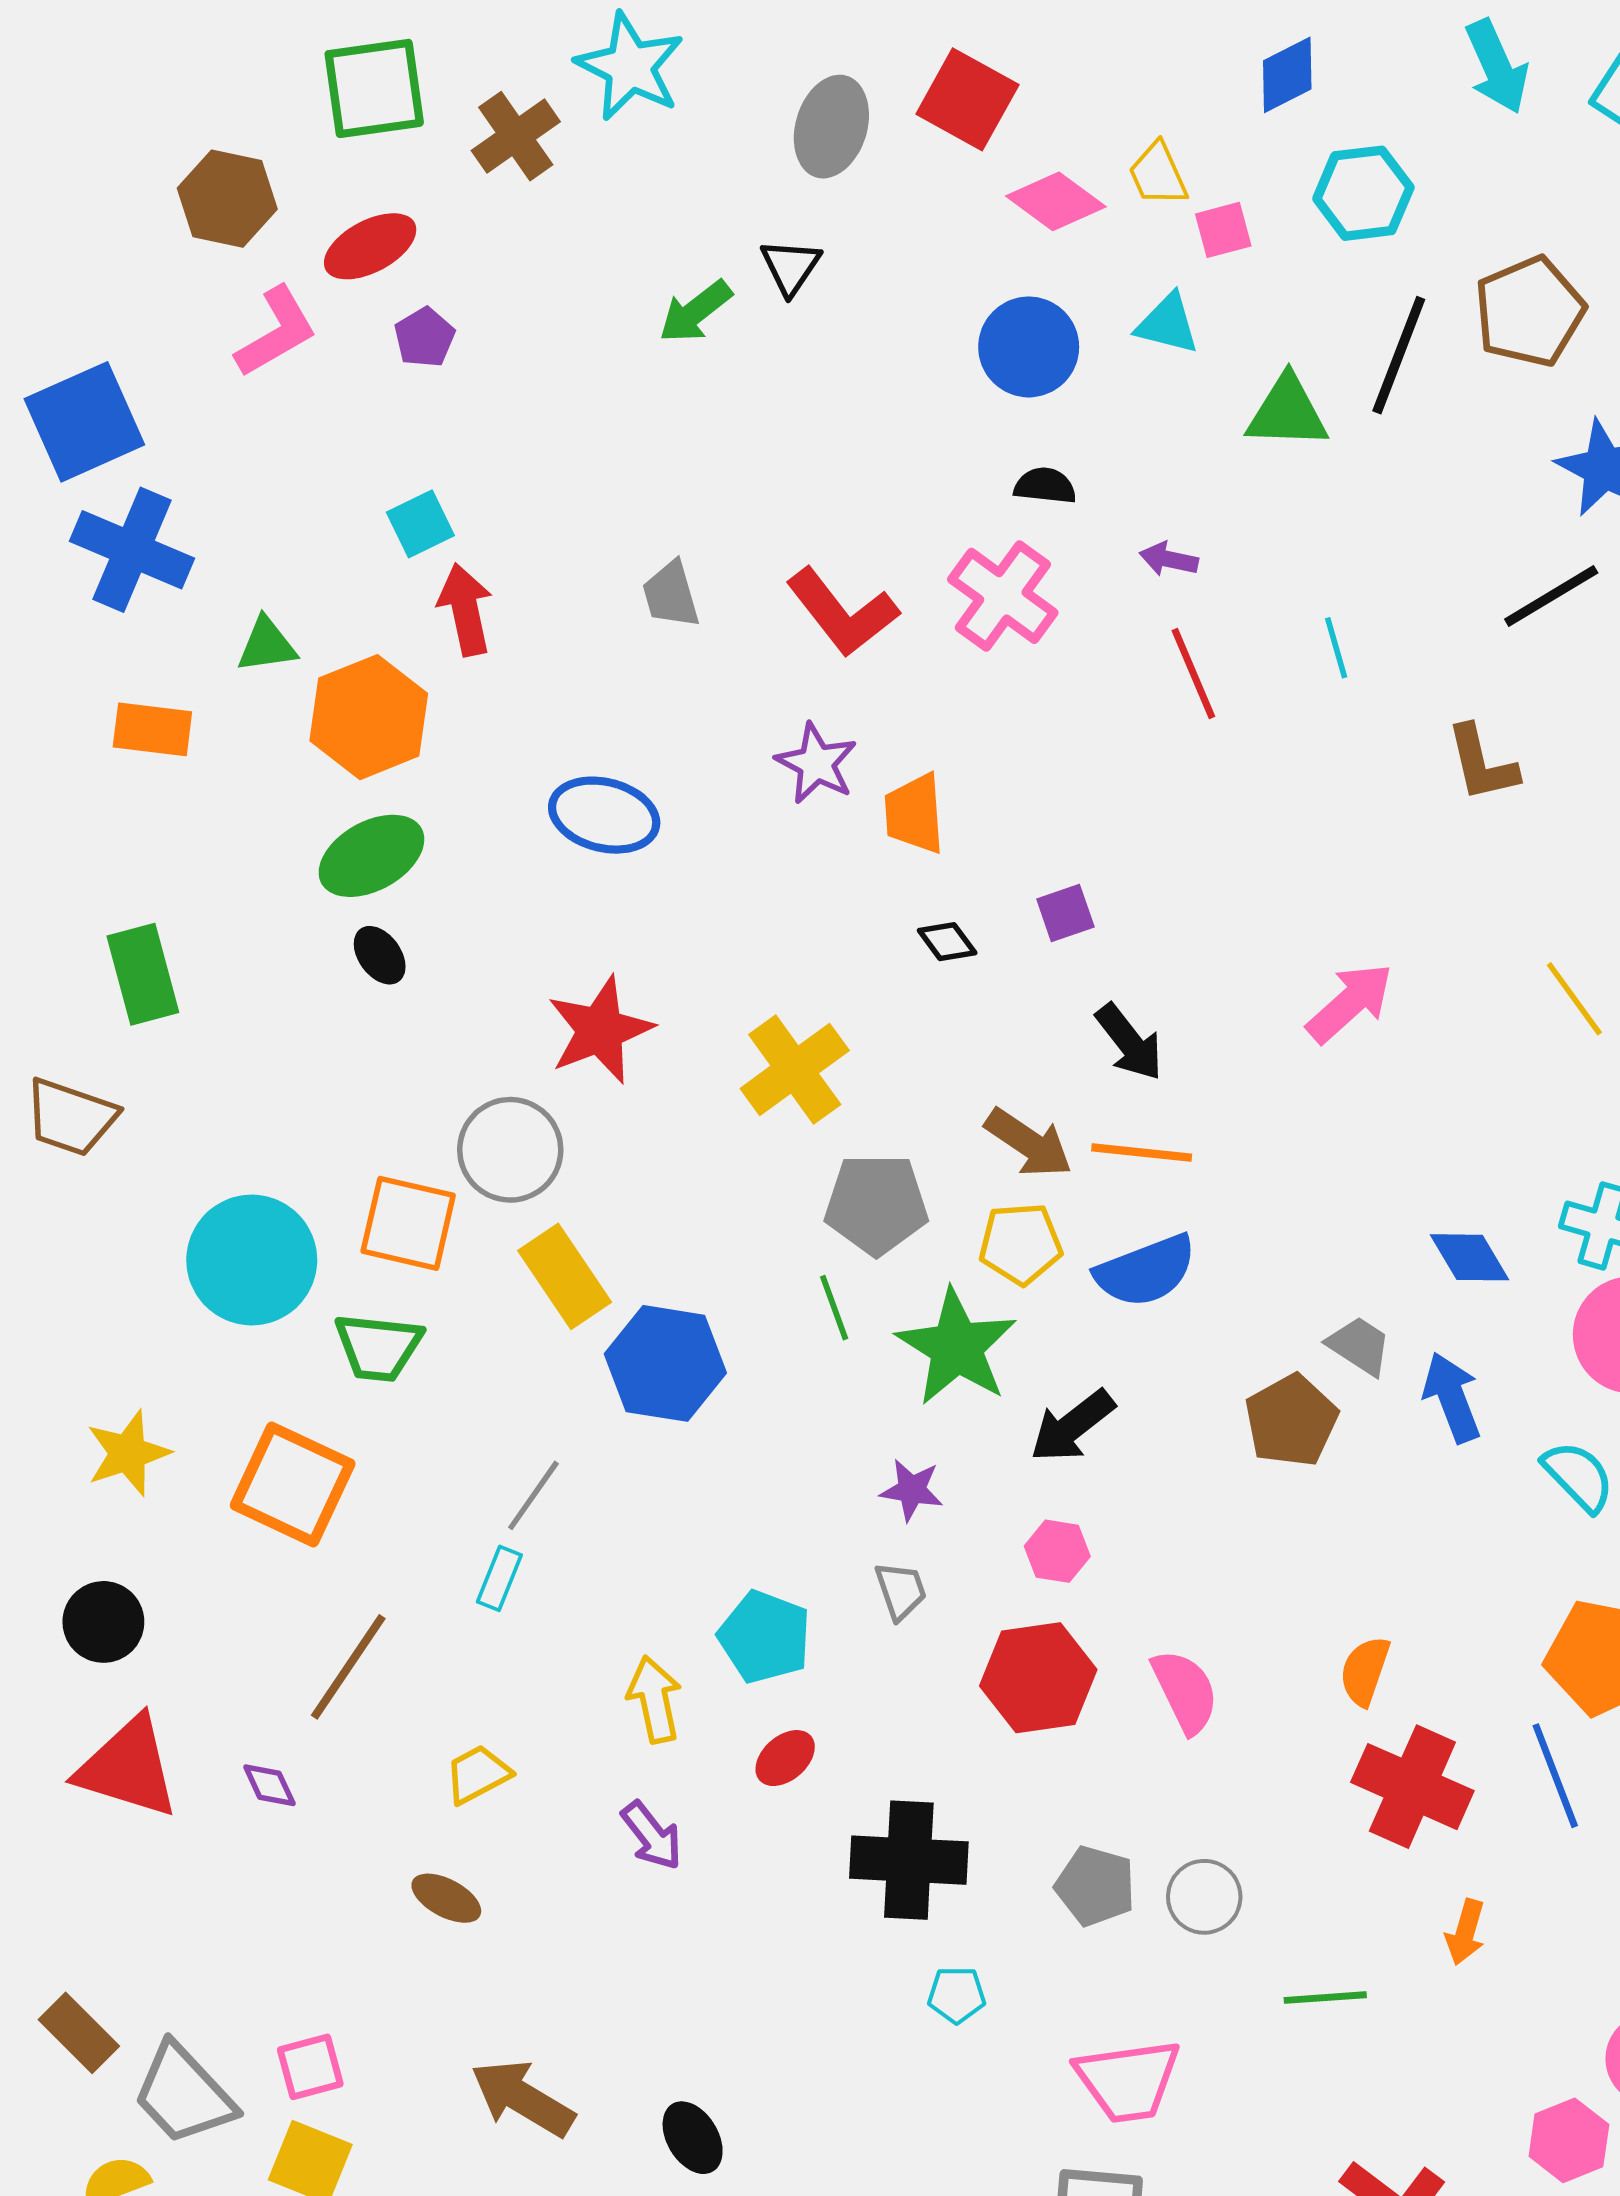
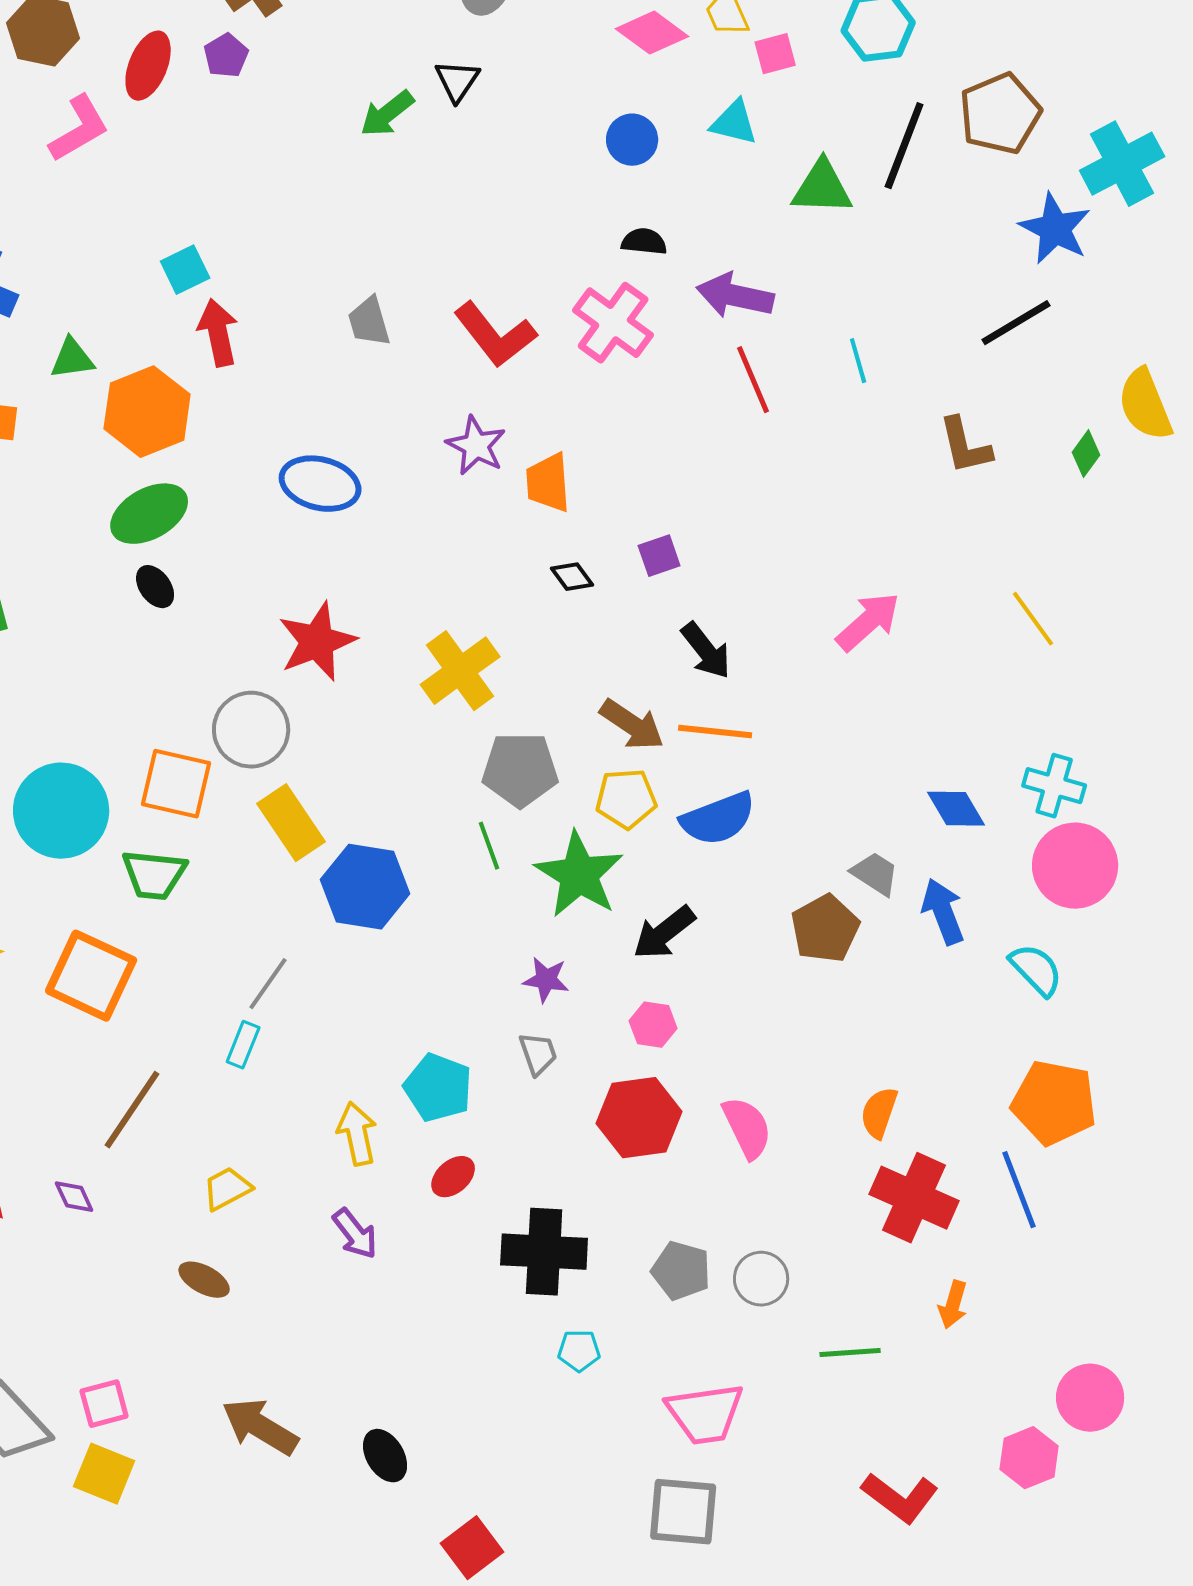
red ellipse: (370, 246) -> (148, 66), turned -40
purple pentagon: (425, 337) -> (226, 56), moved
blue circle: (1029, 347) -> (632, 140), size x0.7
purple arrow: (1169, 559) -> (735, 296), size x1.8

